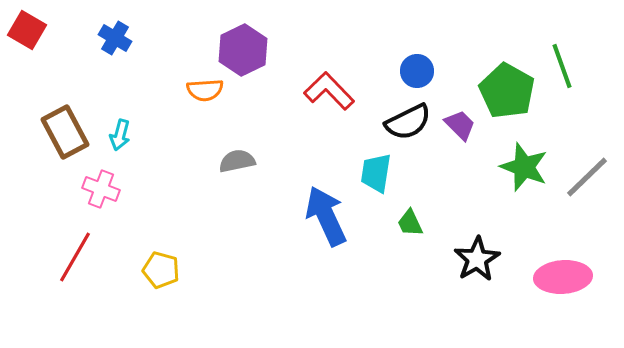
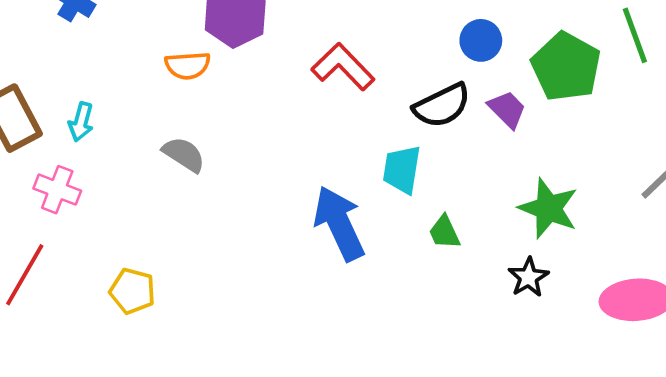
blue circle: (417, 71) -> (481, 40), moved
gray semicircle: (237, 161) -> (184, 154), moved, turned 45
green star: (524, 167) -> (548, 208), moved
black star: (477, 259) -> (528, 277), size x0.7

